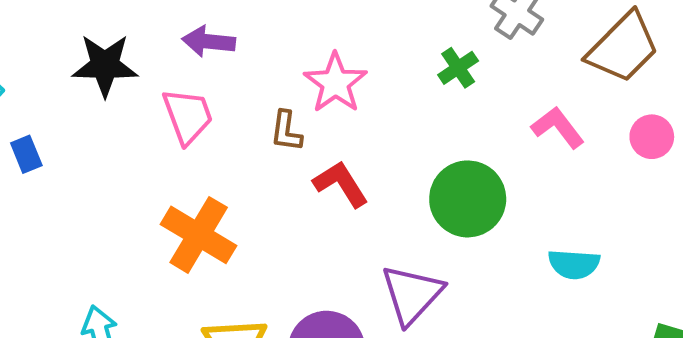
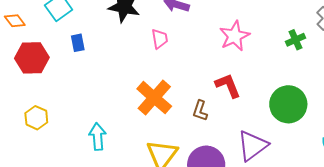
pink trapezoid: (188, 116) -> (160, 39), size x0.7
brown L-shape: (286, 131) -> (200, 111), moved

